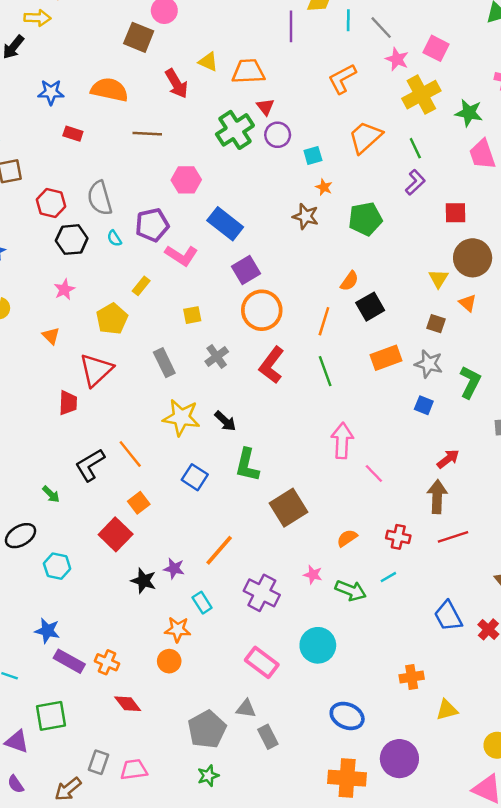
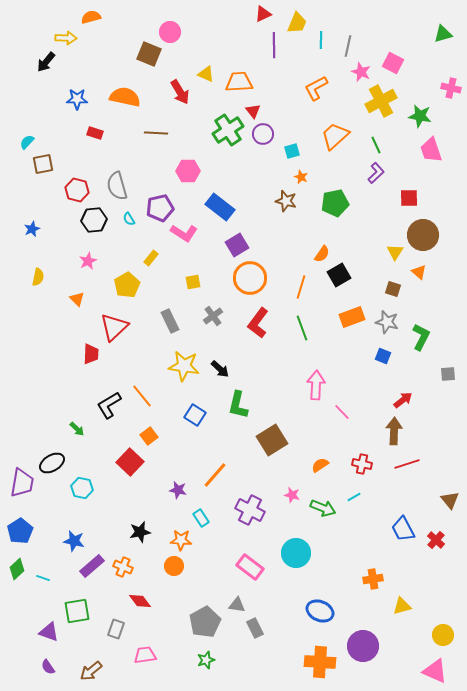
gray line: (381, 28) -> (348, 46), turned 55
black star: (144, 581) -> (140, 532), moved, turned -30
purple rectangle: (69, 661) -> (92, 566), turned -70
gray rectangle: (98, 762) -> (116, 629), moved

